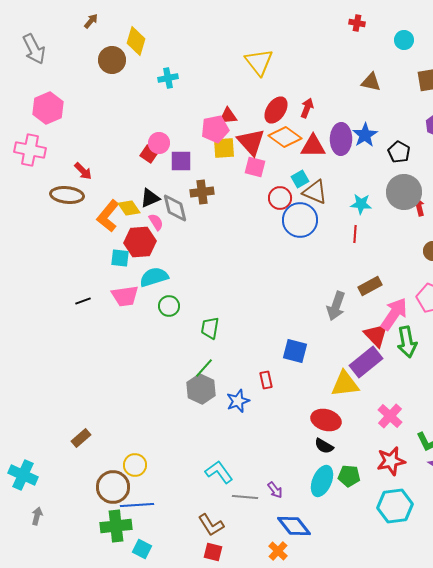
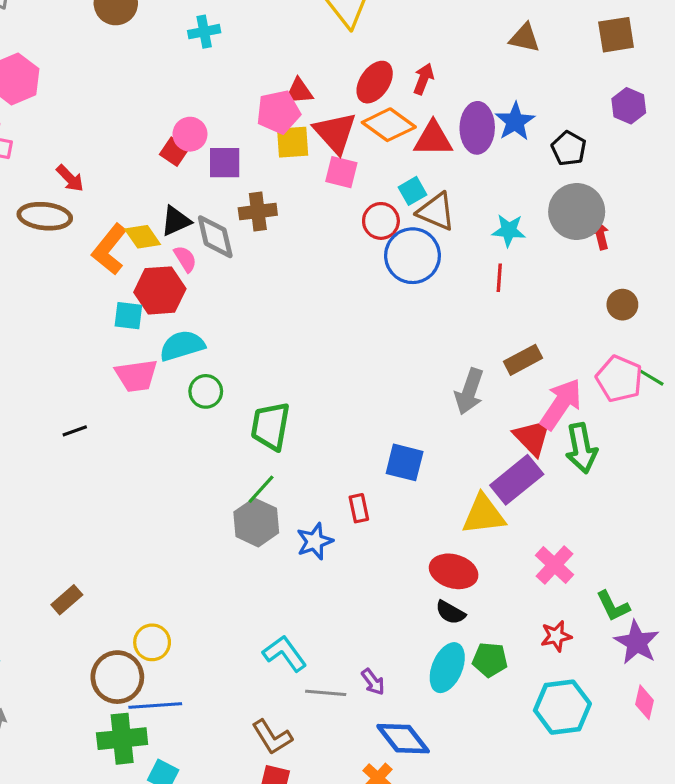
black line: (83, 301) -> (75, 431), moved
green trapezoid: (210, 328) -> (270, 426), size x1.4
red star: (391, 461) -> (556, 636), size x0.7

